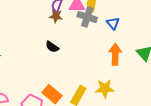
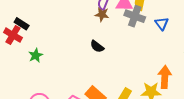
orange arrow: (115, 54) -> (165, 77), moved

